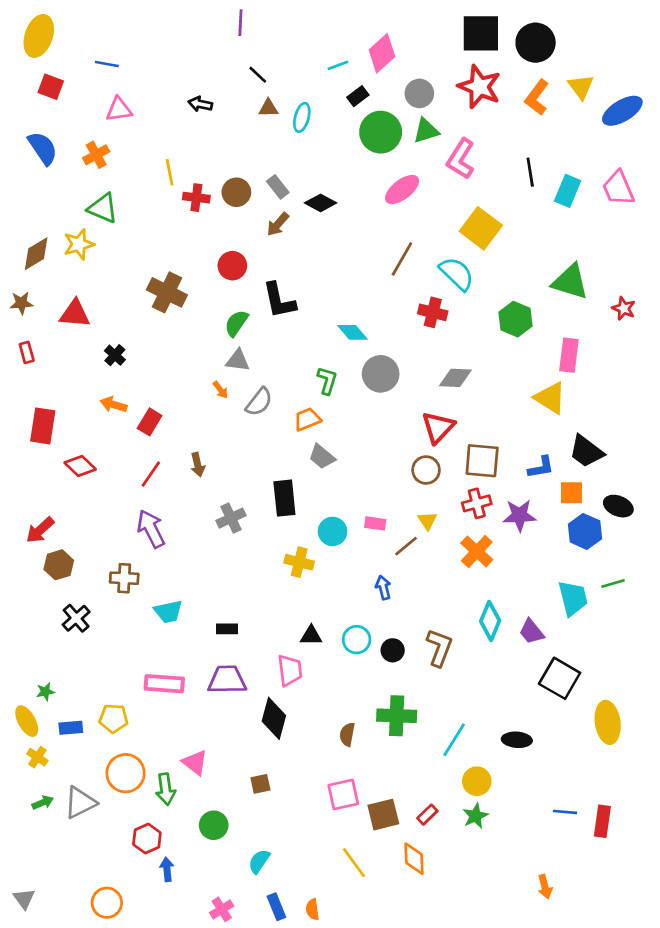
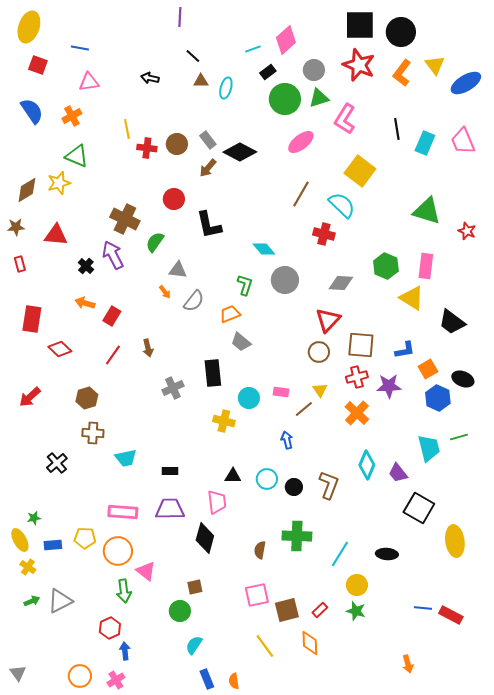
black diamond: (321, 203) -> (240, 152), size x1.4
green hexagon: (516, 319) -> (386, 266), moved
green semicircle: (236, 323) -> (155, 242), moved
black trapezoid: (586, 451) -> (452, 322), moved
orange square: (572, 493) -> (428, 369), turned -30
purple arrow: (151, 529) -> (113, 255), moved
brown hexagon: (59, 565) -> (87, 398), moved
orange circle: (126, 773) -> (118, 551), moved
green star: (475, 816) -> (356, 611), turned -30
red rectangle: (602, 821) -> (451, 615), turned -70
green circle: (214, 825) -> (180, 611), moved
pink cross: (222, 909) -> (116, 680), moved

